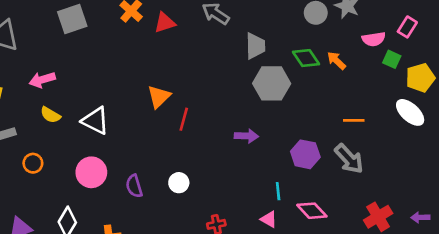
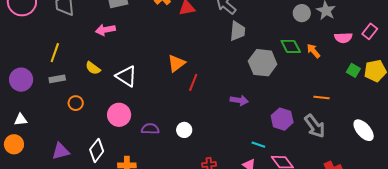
gray trapezoid: (255, 46) -> (238, 31), moved
green square: (392, 59) -> (353, 70), moved
pink arrow: (42, 80) -> (105, 30), moved
white ellipse: (410, 112) -> (364, 130), moved
purple semicircle: (134, 186) -> (150, 129), turned 102
cyan line: (278, 191) -> (258, 145), turned -72

